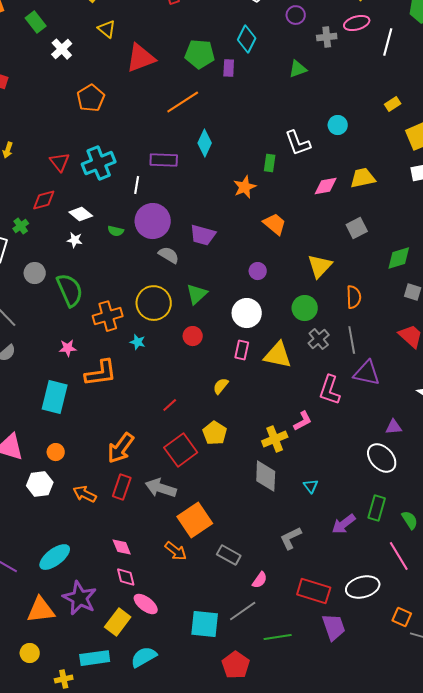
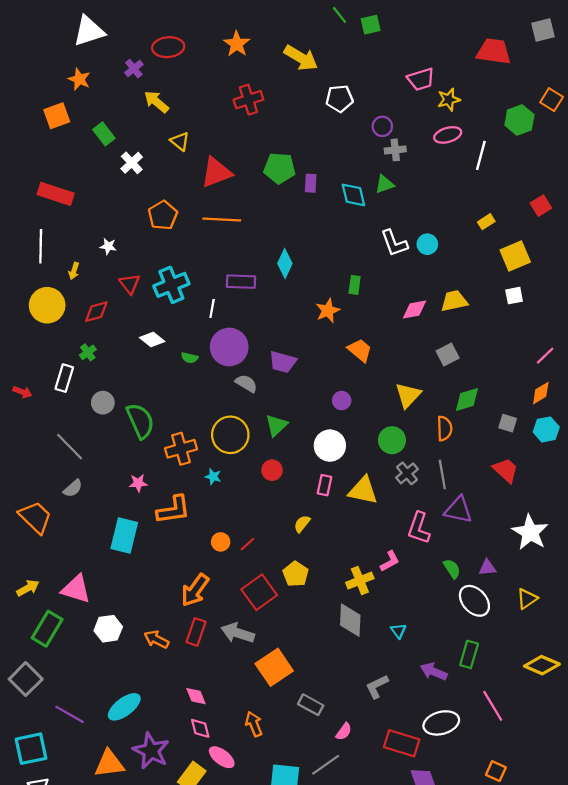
gray cross: (327, 37) -> (395, 150), moved
cyan diamond: (247, 39) -> (353, 195), moved, turned -40
orange line: (183, 102) -> (222, 220), moved, turned 36
white L-shape: (298, 143) -> (394, 243), moved
red diamond: (44, 200) -> (96, 312), moved
white star: (75, 240) -> (108, 246), moved
green diamond: (399, 258) -> (467, 399), moved
orange circle: (56, 452) -> (221, 542), moved
green semicircle: (410, 520) -> (452, 569), moved
purple arrow: (344, 524) -> (434, 672), turned 60
orange arrow: (176, 551) -> (254, 724), moved, turned -150
white ellipse: (363, 587) -> (441, 723), moved

